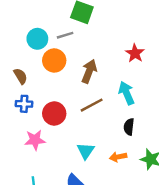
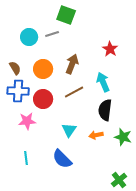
orange circle: (54, 60) -> (43, 69), moved
blue cross: (24, 104) -> (18, 91), size x1.5
black semicircle: (129, 127) -> (105, 110), size x1.5

